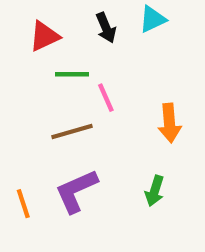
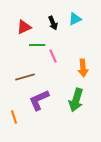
brown line: (72, 132) -> (25, 77), moved
green arrow: (155, 191) -> (76, 100), size x1.6
orange line: (23, 204) -> (14, 117), moved

